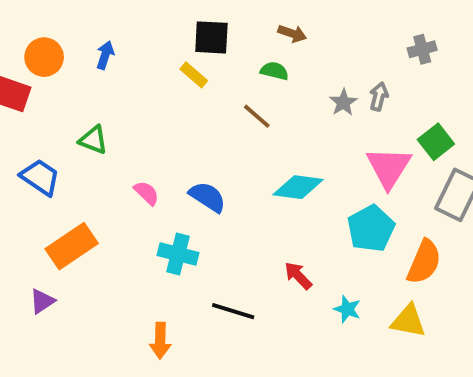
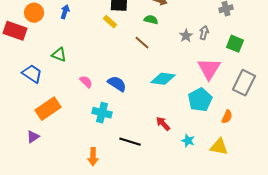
green square: (436, 142) -> (235, 44), moved, turned -30
orange semicircle: (424, 262) -> (227, 117), size x0.6

